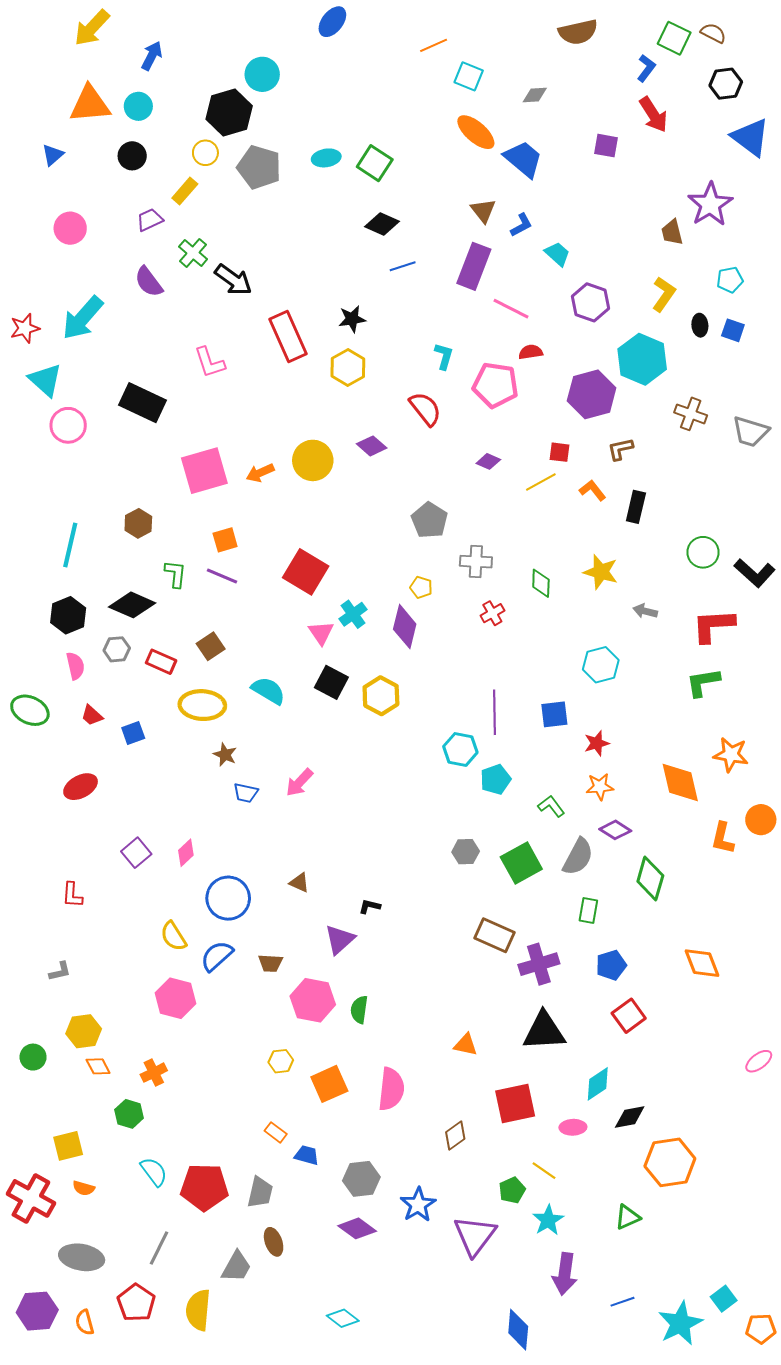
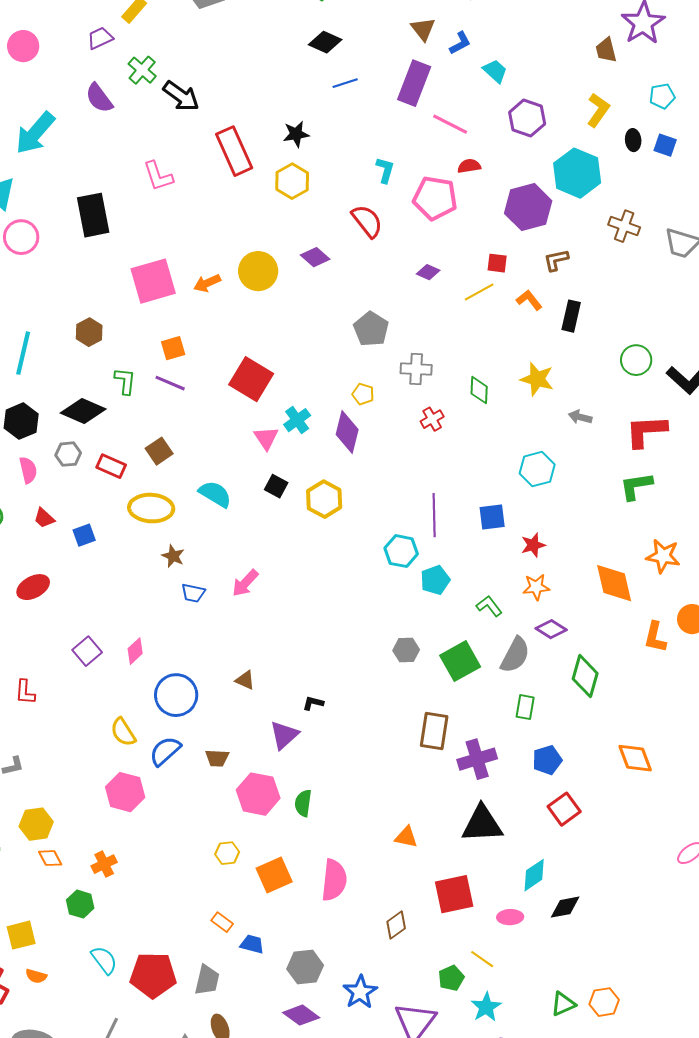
black rectangle: (142, 403) -> (93, 215), turned 54
black square: (331, 682) -> (276, 486), size x0.7
brown rectangle: (494, 935) -> (434, 731), turned 75
orange hexagon: (670, 1162) -> (604, 1002), moved, size x0.6

